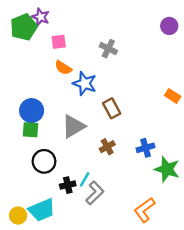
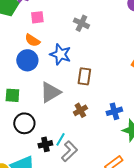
orange semicircle: (63, 68) -> (32, 40), moved
brown rectangle: (112, 108) -> (84, 76), turned 36
blue circle: (32, 111) -> (27, 60), moved

